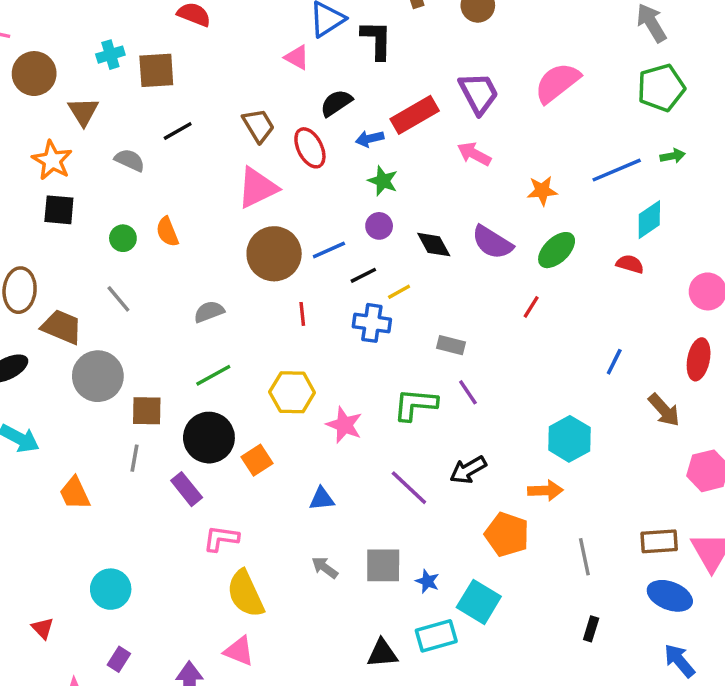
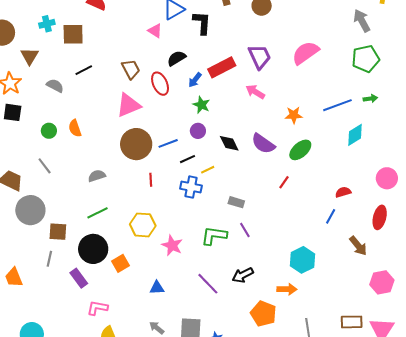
blue arrow: (370, 139) -> (195, 80), turned -42
red semicircle: (630, 264) -> (343, 192), moved, turned -35

